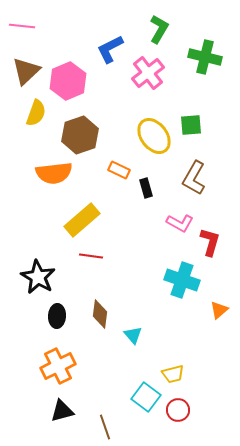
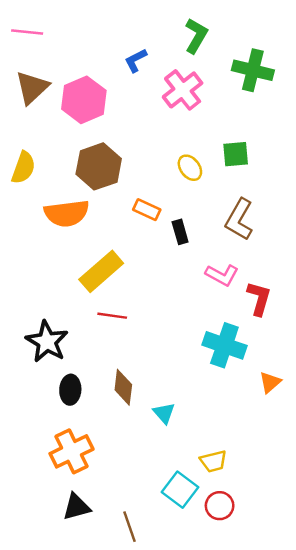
blue L-shape: (110, 49) -> (136, 60), size x0.7
yellow semicircle: (36, 113) -> (23, 168), moved
yellow ellipse: (154, 136) -> (190, 168), size x0.6

